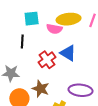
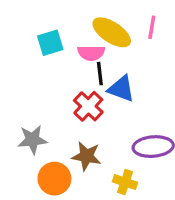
yellow ellipse: (69, 19) -> (112, 32), turned 50
black line: (22, 41) -> (100, 74), moved

